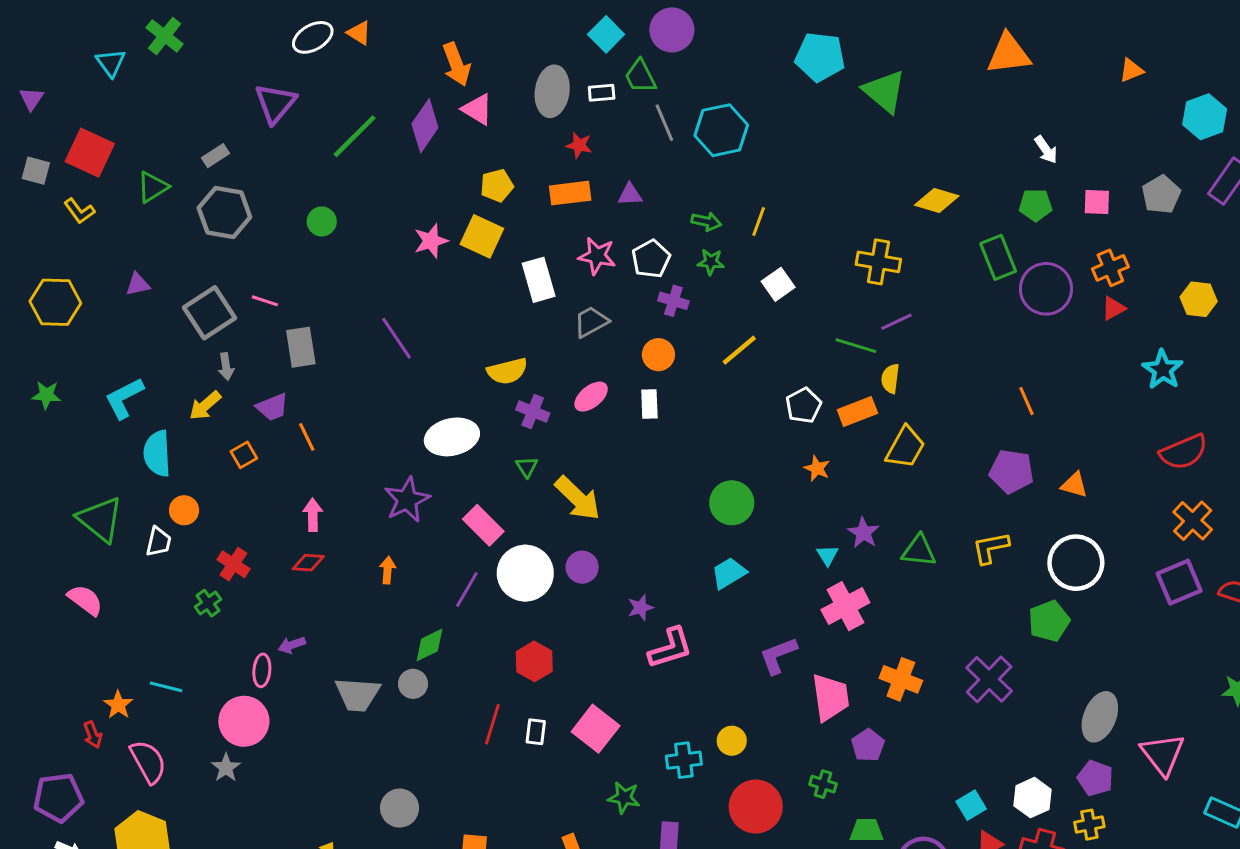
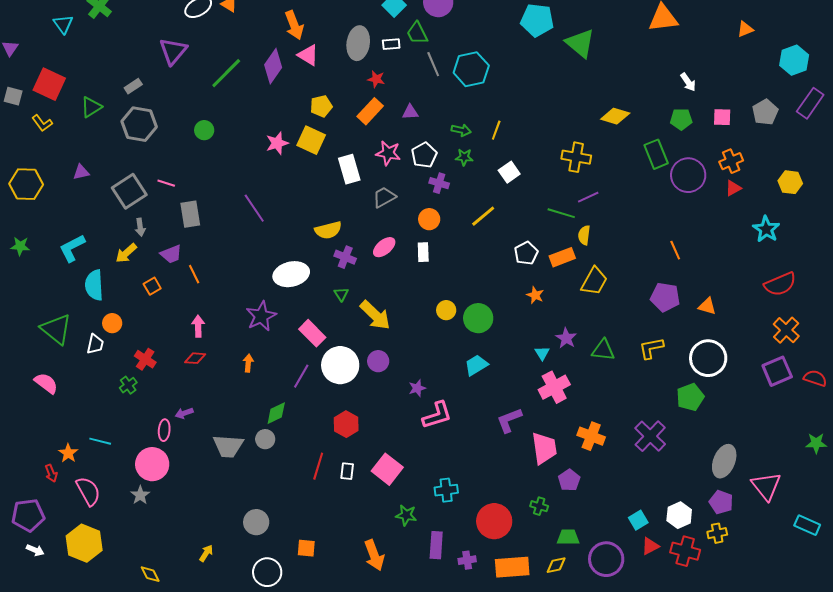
orange rectangle: (570, 193) -> (370, 111), turned -40
yellow circle: (732, 741) -> (446, 310), moved

